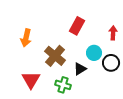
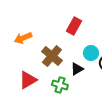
orange arrow: (26, 38) -> (23, 38), turned 54
red triangle: (31, 80) -> (28, 80), turned 30

